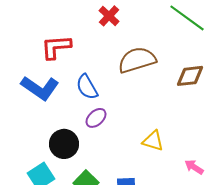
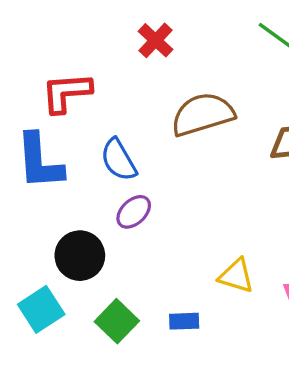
blue L-shape: (40, 88) -> (40, 161), turned 51
yellow triangle: (153, 141) -> (236, 276), moved

